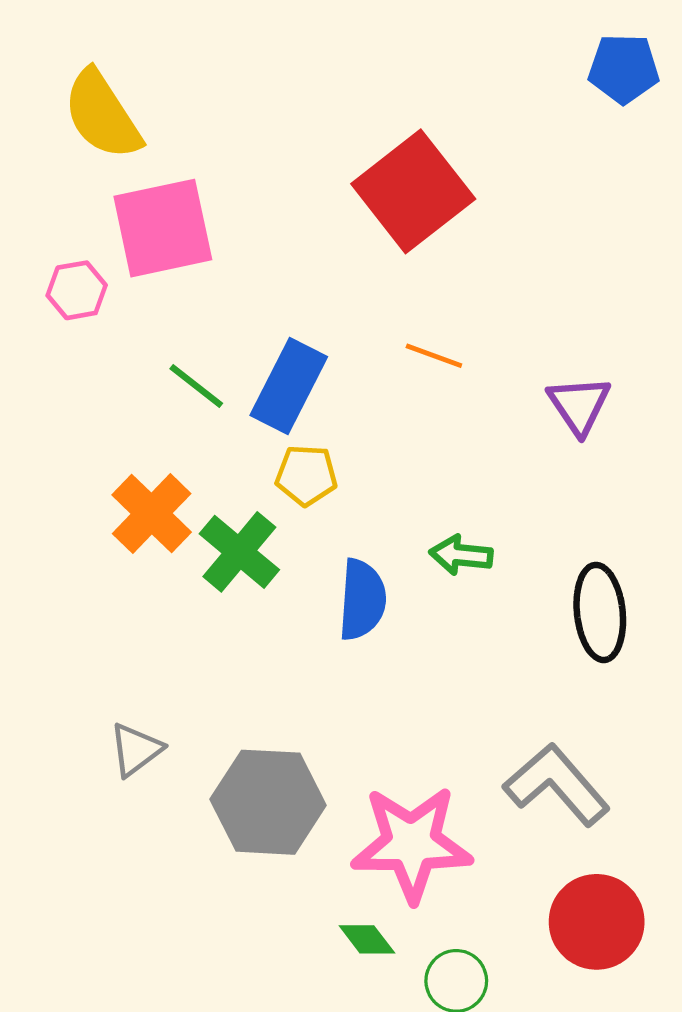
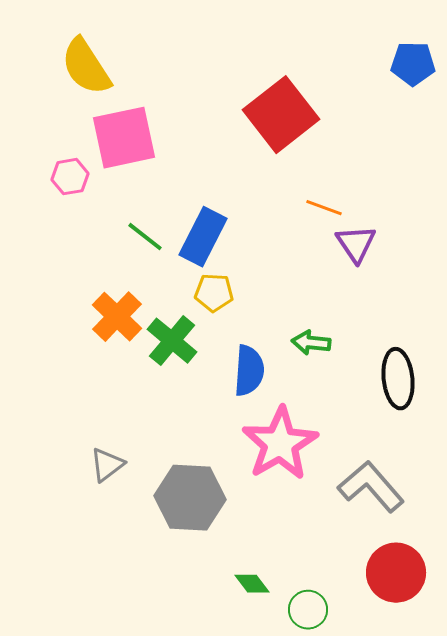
blue pentagon: (624, 69) -> (413, 64), moved
orange line: (434, 356) -> (324, 208), moved
purple triangle: (579, 405) -> (356, 244), moved
pink star: (412, 844) -> (280, 444), moved, turned -30

